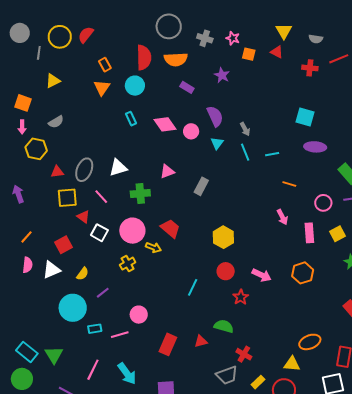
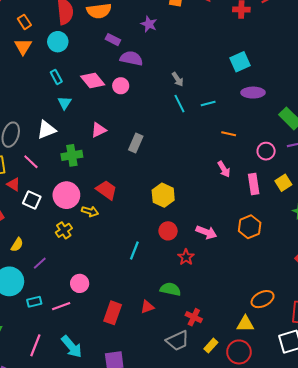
purple semicircle: (215, 116) -> (131, 58), moved, turned -50
cyan square: (305, 117) -> (240, 62), turned -36
cyan triangle: (217, 143) -> (65, 103), moved

